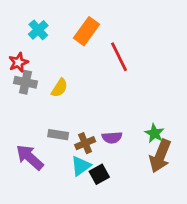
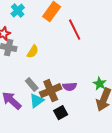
gray rectangle: (58, 135) -> (32, 85), turned 40
brown cross: (85, 143) -> (51, 91), size x1.5
cyan triangle: (81, 166) -> (37, 101), moved

